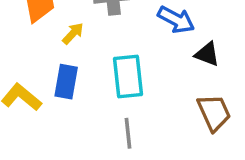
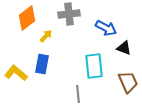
cyan rectangle: (128, 76) -> (94, 66), moved

